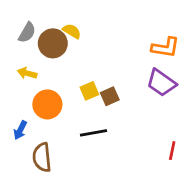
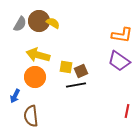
brown circle: (53, 43) -> (39, 21), moved
yellow arrow: (27, 73) -> (38, 55), moved, size x1.6
yellow square: (89, 91) -> (66, 67), turned 32
black line: (94, 133) -> (76, 85), moved

